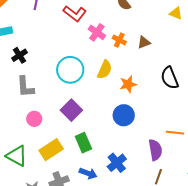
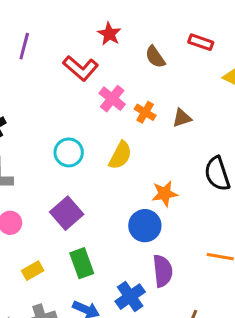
cyan circle: (70, 70) -> (69, 152), size x0.7
orange star: (128, 84) -> (165, 194), moved
yellow rectangle: (51, 150) -> (33, 271), size x0.6
purple semicircle: (155, 150) -> (163, 271), moved

